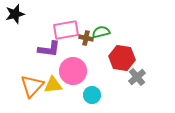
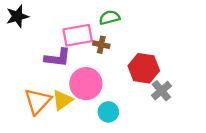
green semicircle: (101, 32) -> (109, 18), moved
yellow triangle: (53, 85) -> (62, 100), turned -30

